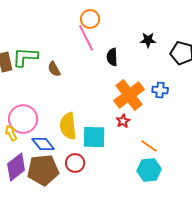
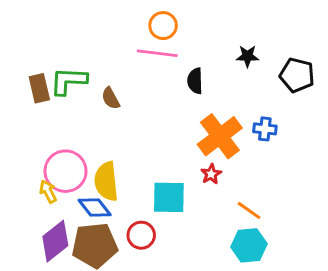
pink line: (86, 38) -> (157, 53), turned -56
yellow semicircle: (68, 126) -> (106, 181), moved

